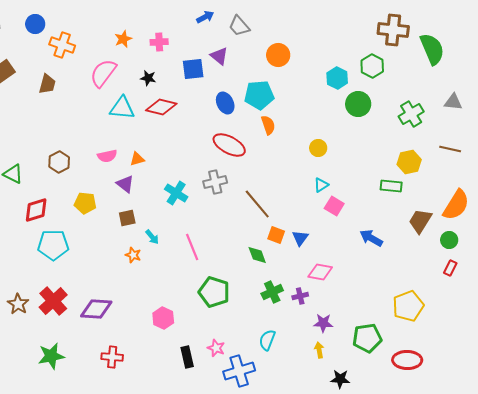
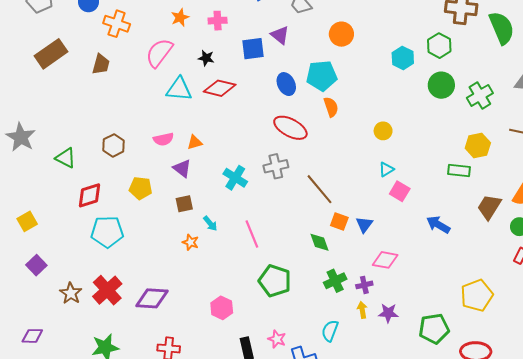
green circle: (358, 104) -> (441, 85), moved
yellow arrow: (319, 350) -> (362, 310), moved

